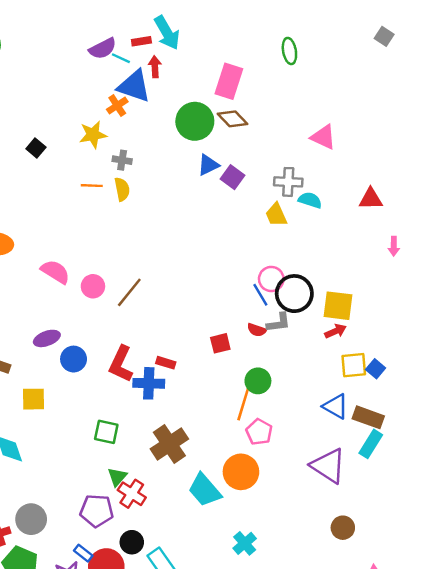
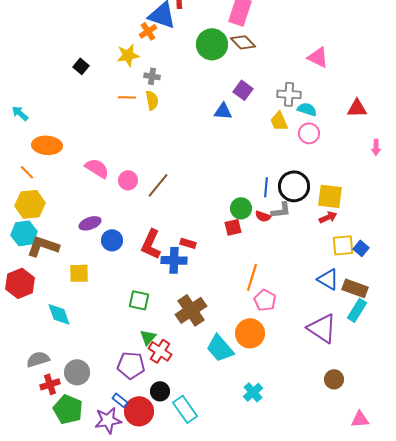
blue triangle: (208, 165) -> (223, 111), moved, turned 30
pink circle: (271, 279) -> (309, 133), moved
blue line: (260, 295) -> (266, 187), turned 36
green circle: (258, 381) -> (241, 208), moved

